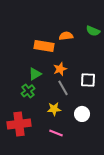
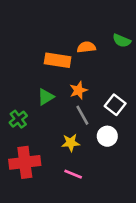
white square: (88, 80) -> (115, 105), turned 35
green cross: (28, 91) -> (18, 119), moved
white circle: (82, 114) -> (107, 136), moved

